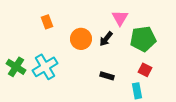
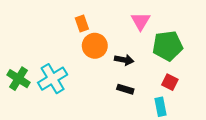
orange rectangle: (47, 22) -> (82, 23), moved
black arrow: (106, 39) -> (124, 60), moved, turned -119

